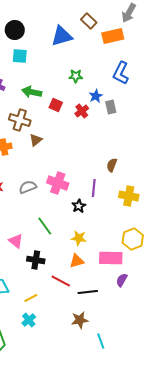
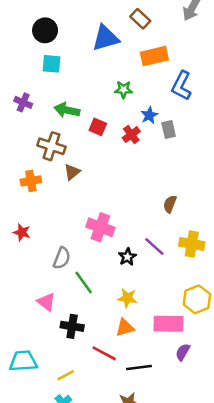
orange rectangle: (113, 36) -> (154, 56), moved
gray semicircle: (28, 187) -> (62, 258), moved, turned 132
purple line: (94, 188) -> (154, 247), moved, turned -54

